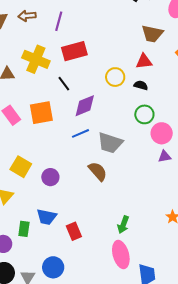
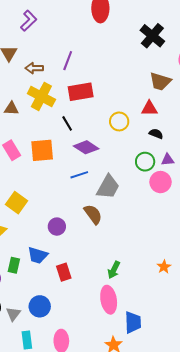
brown arrow: (27, 16) -> (34, 68), moved
black semicircle: (141, 85) -> (156, 134), moved
purple diamond: (85, 106) -> (86, 147), turned 50
gray trapezoid: (110, 143) -> (108, 187), turned -84
purple triangle: (165, 156) -> (168, 160), moved
purple circle: (50, 177) -> (57, 227), moved

